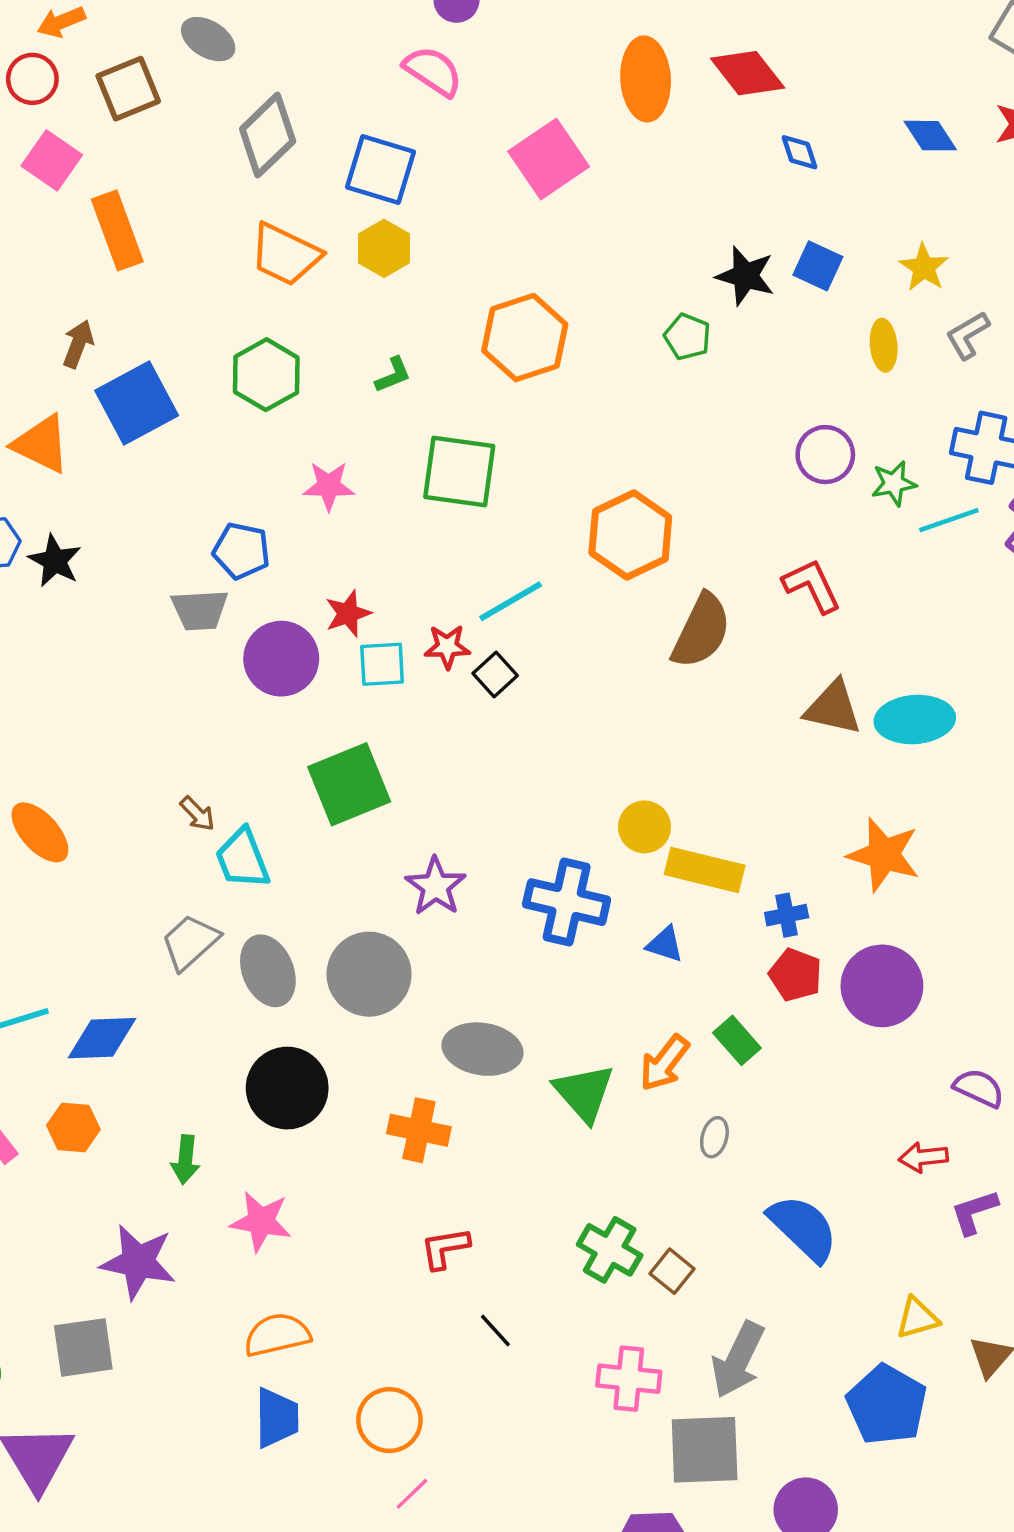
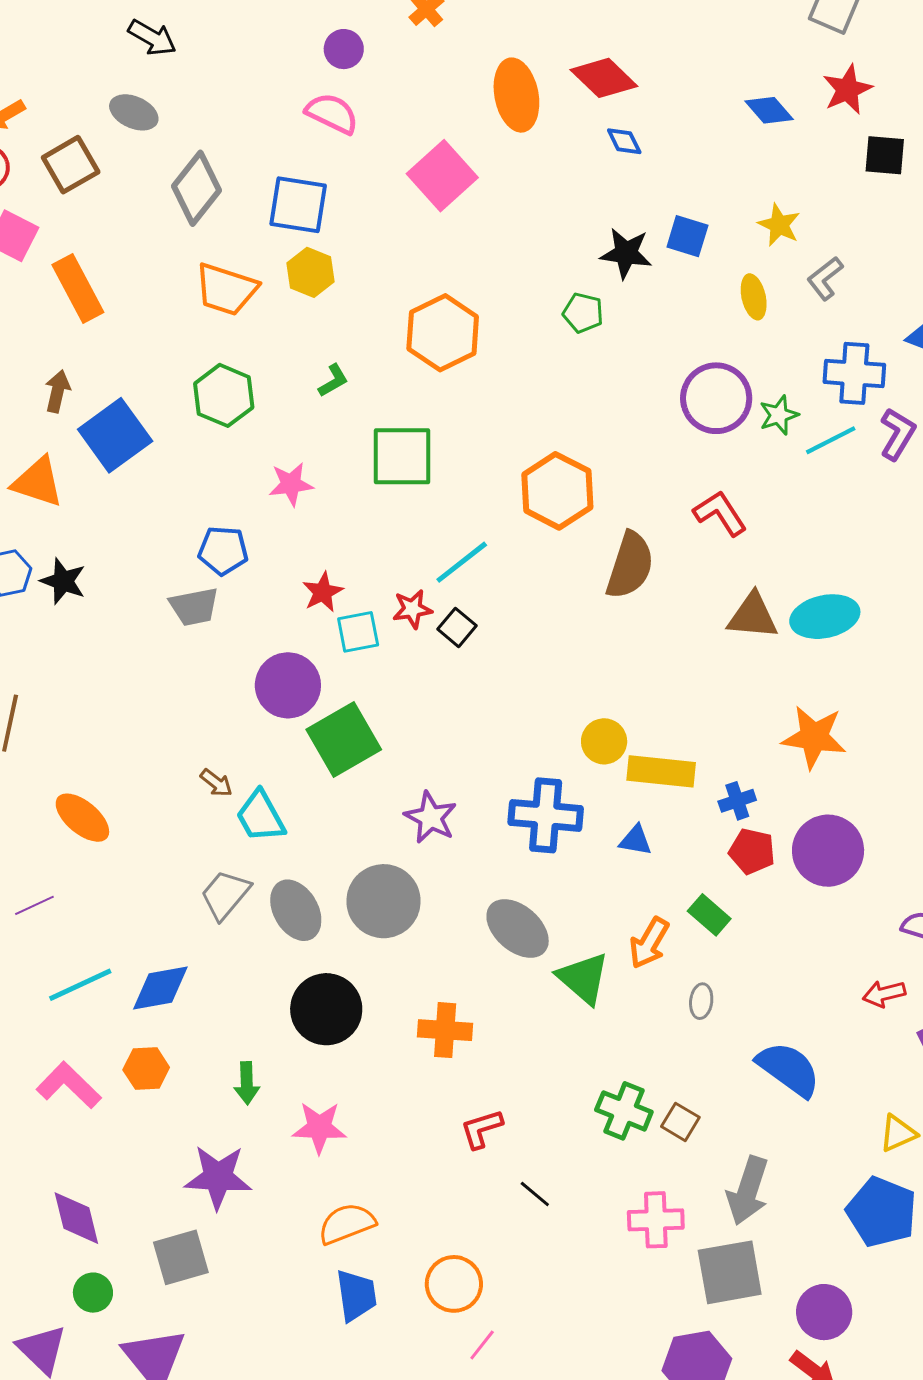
blue diamond: (799, 152) -> (624, 141), moved
purple circle: (825, 455) -> (716, 398), size x1.4
purple circle: (281, 659) -> (288, 685), moved
gray ellipse: (482, 1049) -> (518, 928), moved, turned 40

